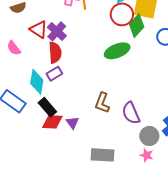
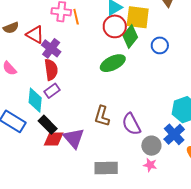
red triangle: (39, 30) -> (35, 35), moved
purple triangle: (72, 123) -> (74, 138), size x1.6

